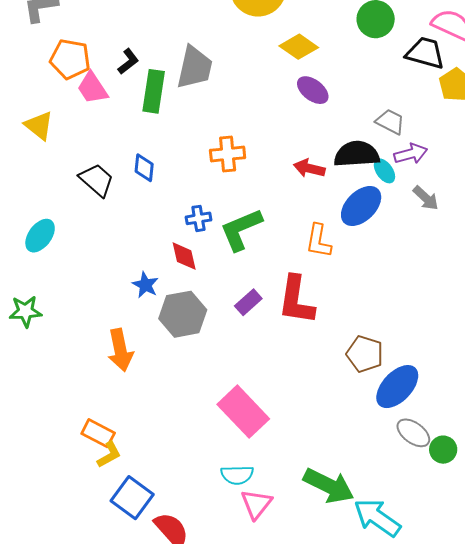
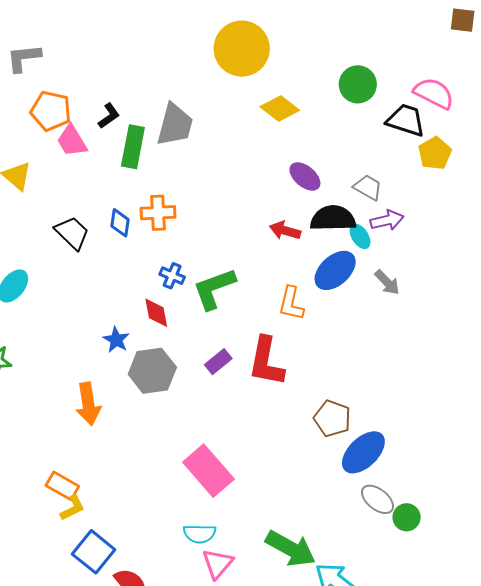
purple ellipse: (313, 90) -> (305, 176), moved
orange cross: (228, 154) -> (158, 213), moved
gray arrow: (426, 198) -> (387, 282), moved
blue cross: (198, 218) -> (172, 276), turned 30

